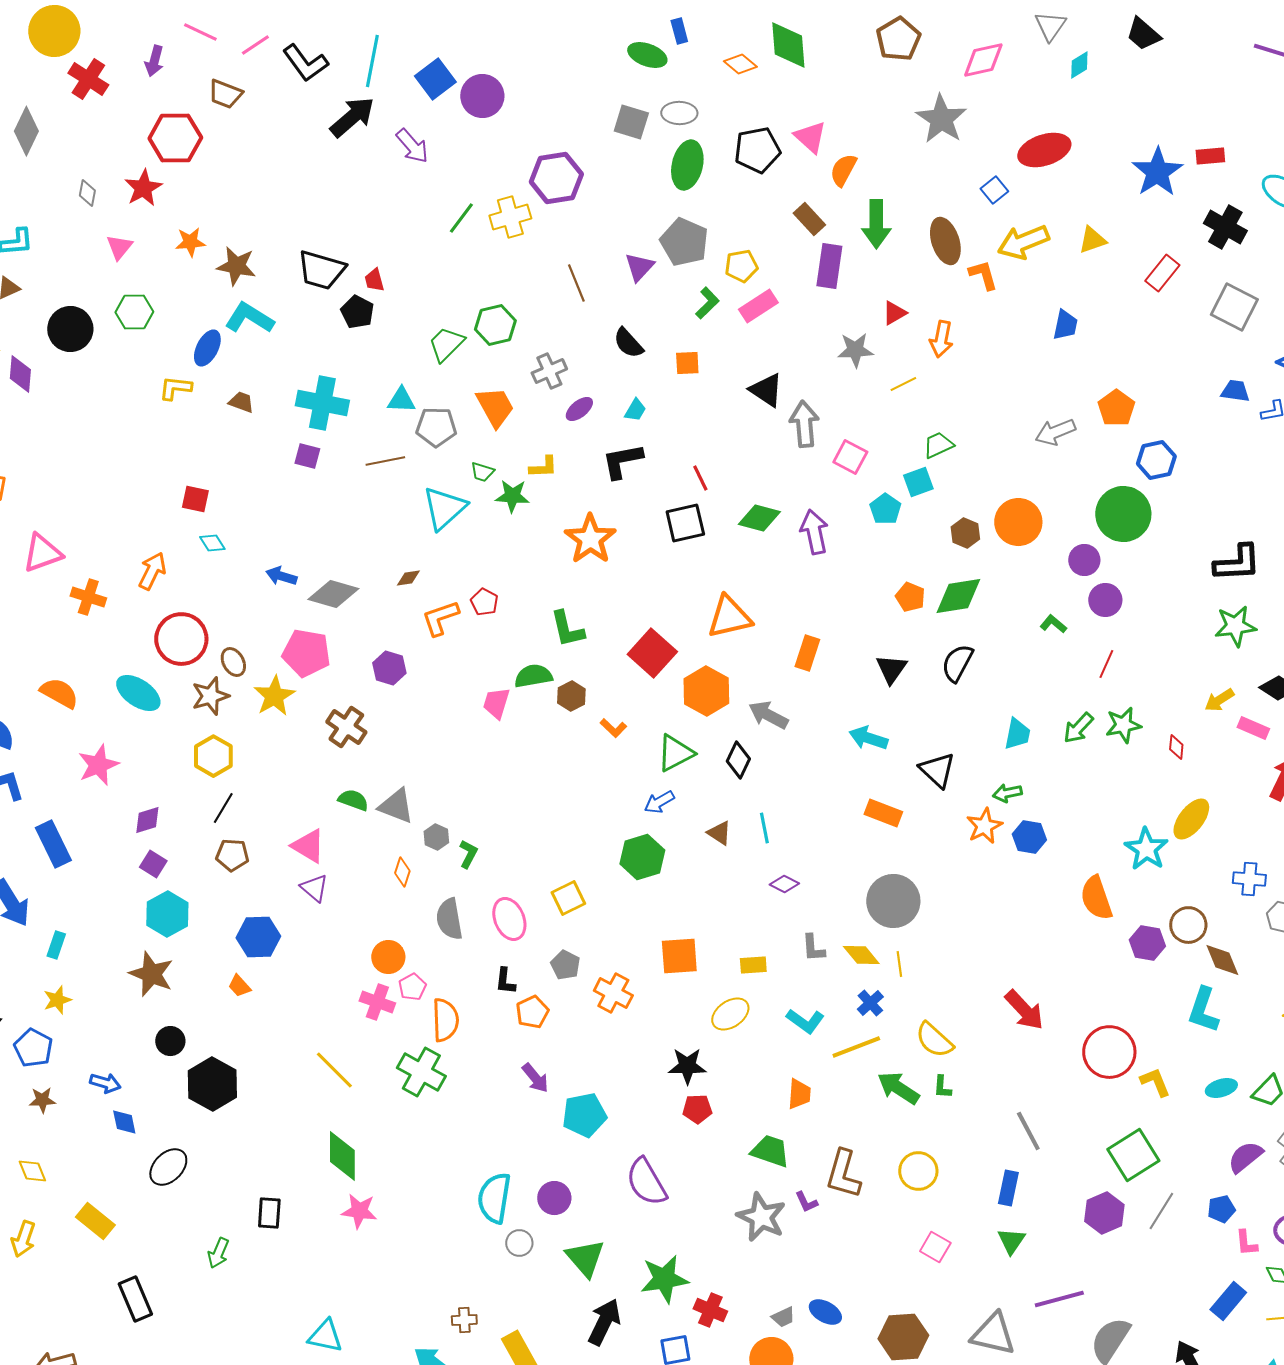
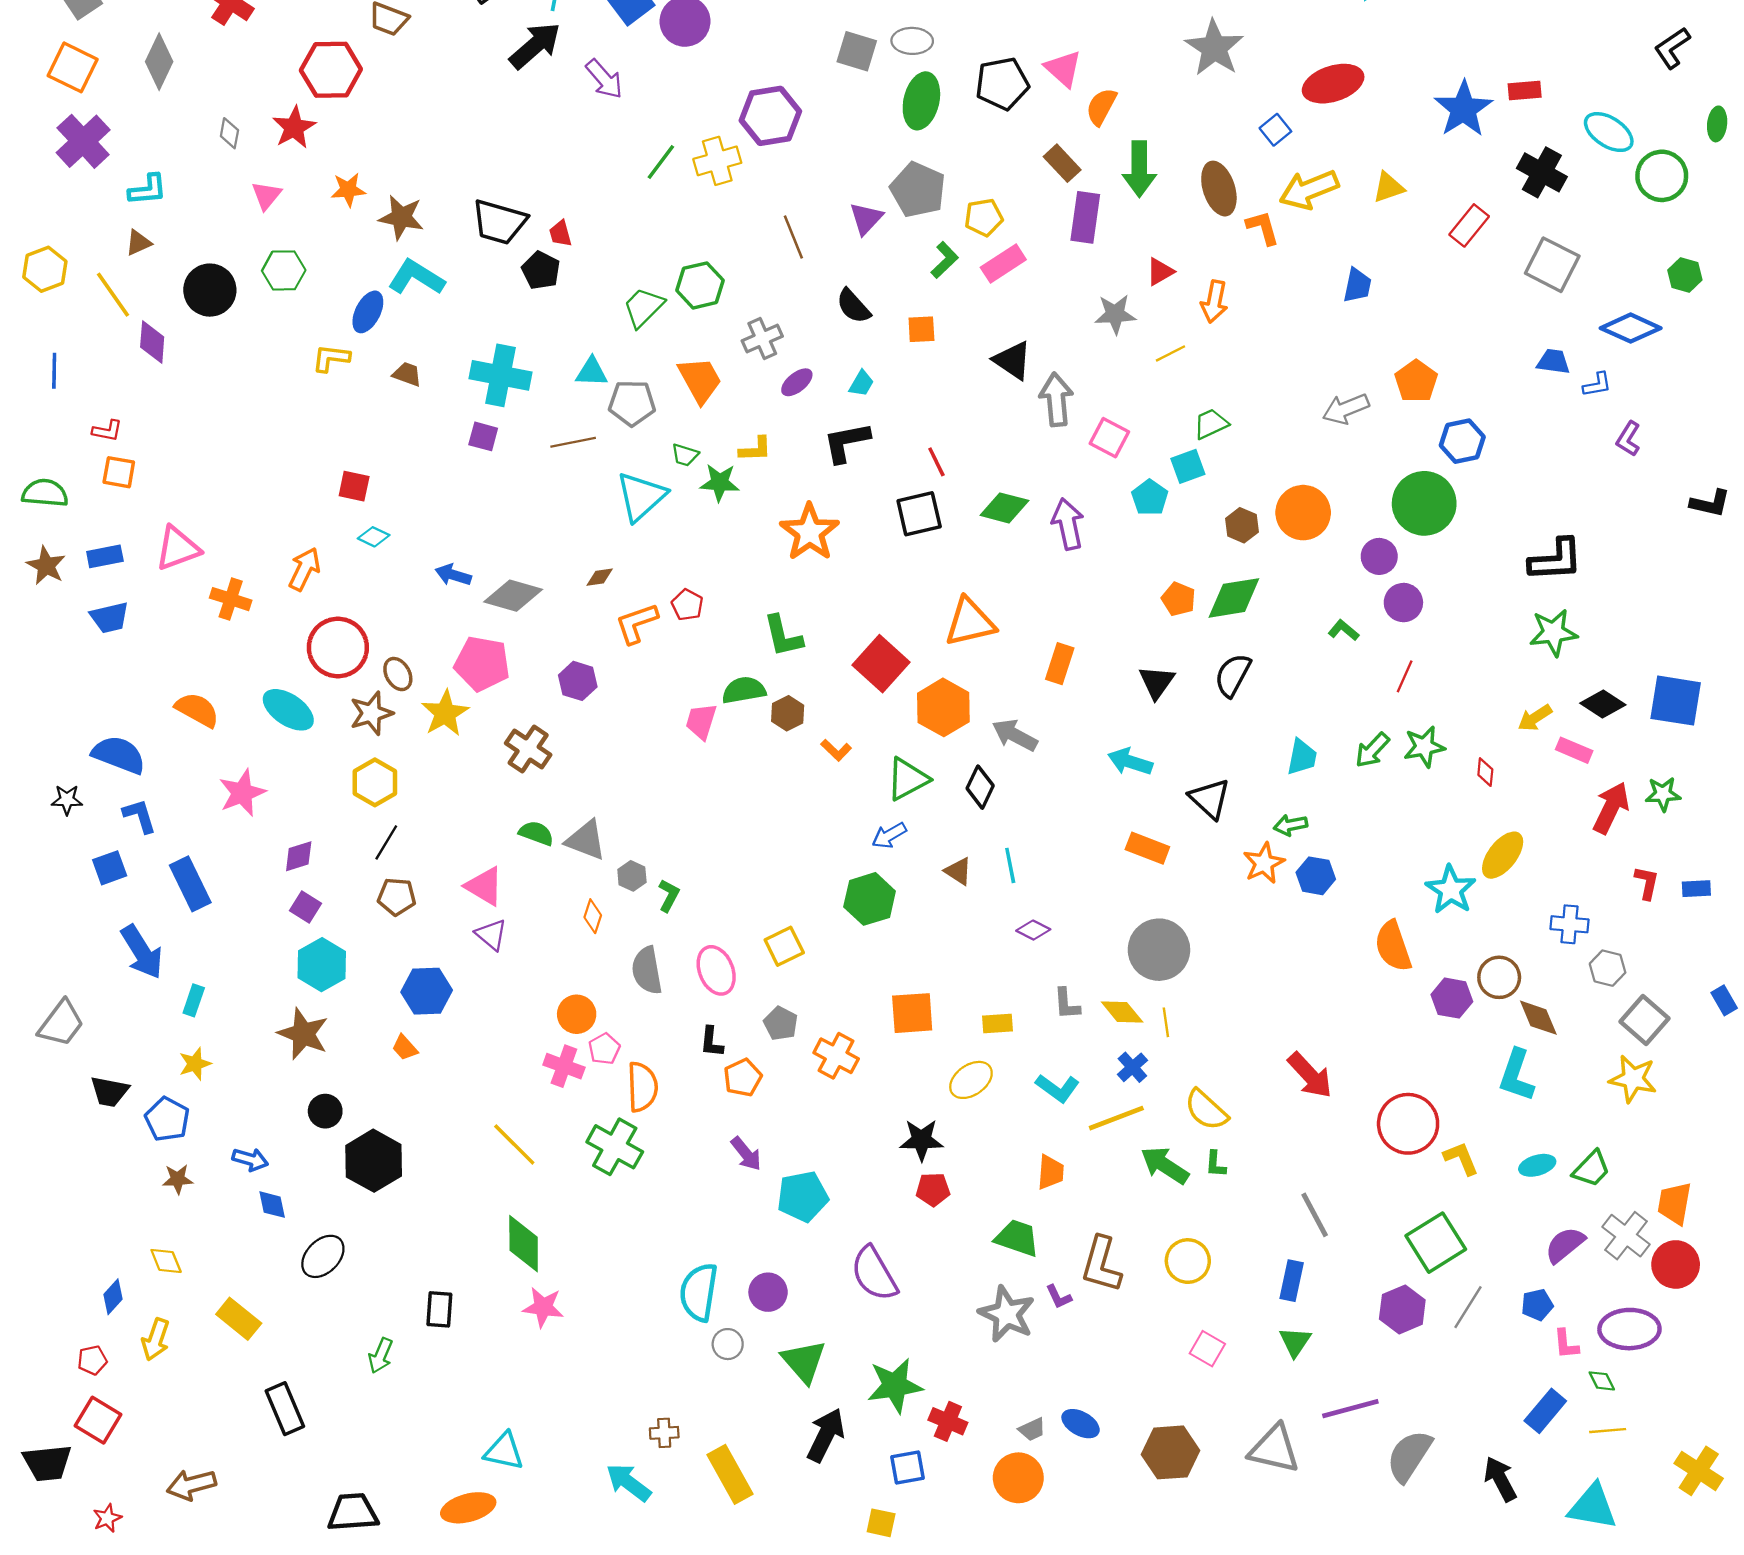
cyan diamond: (212, 543) -> (374, 537), turned -32

